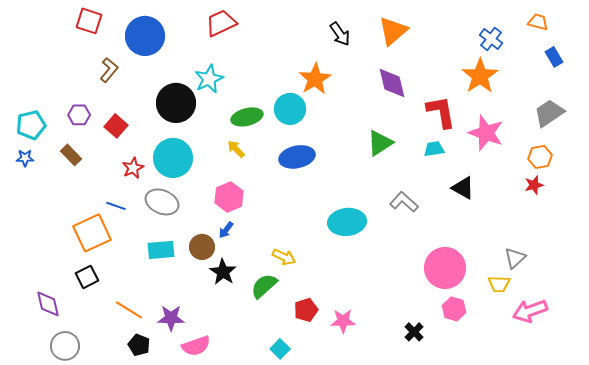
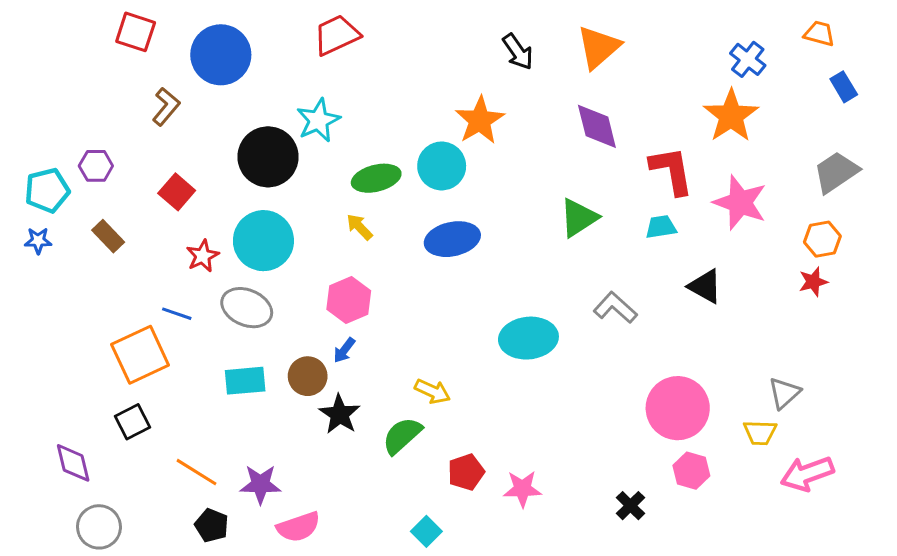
purple hexagon: (79, 115) -> (96, 166), moved

